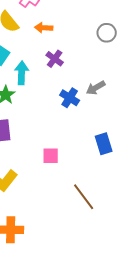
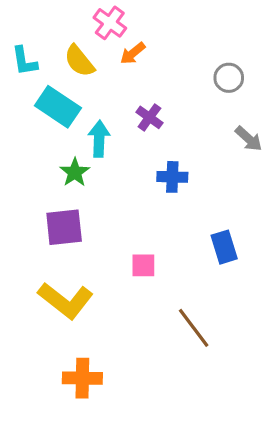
orange arrow: (44, 28) -> (133, 53), moved, turned -42
gray arrow: (96, 88) -> (249, 139), moved, turned -108
blue cross: (70, 98) -> (172, 177), turned -30

